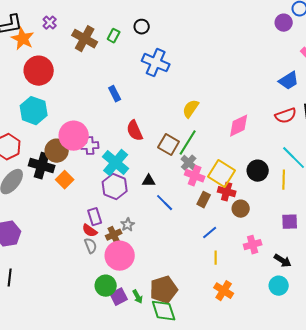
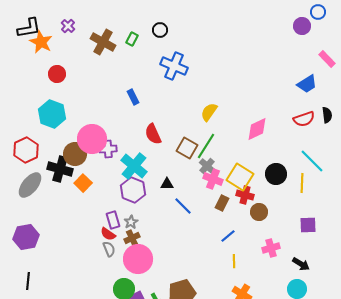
red circle: (39, 71) -> (57, 74), size x0.6
gray star: (128, 225) -> (131, 222), moved

